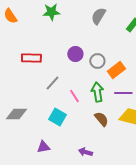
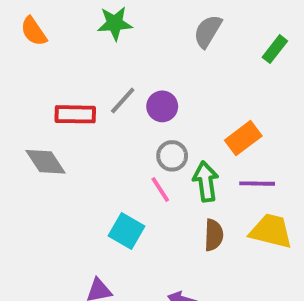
gray circle: (97, 61) -> (172, 156), moved
gray line: (52, 83) -> (123, 100), moved
gray diamond: (16, 114) -> (45, 162), moved, turned 55
brown semicircle: (101, 119) -> (214, 235), turned 42

